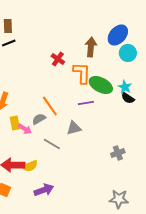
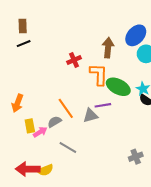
red cross: (58, 59) -> (74, 60), turned 32
gray triangle: (74, 128) -> (90, 116), moved
pink arrow: (25, 129) -> (40, 132), turned -64

